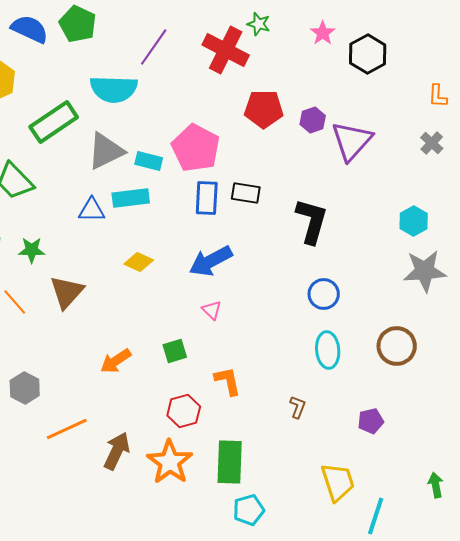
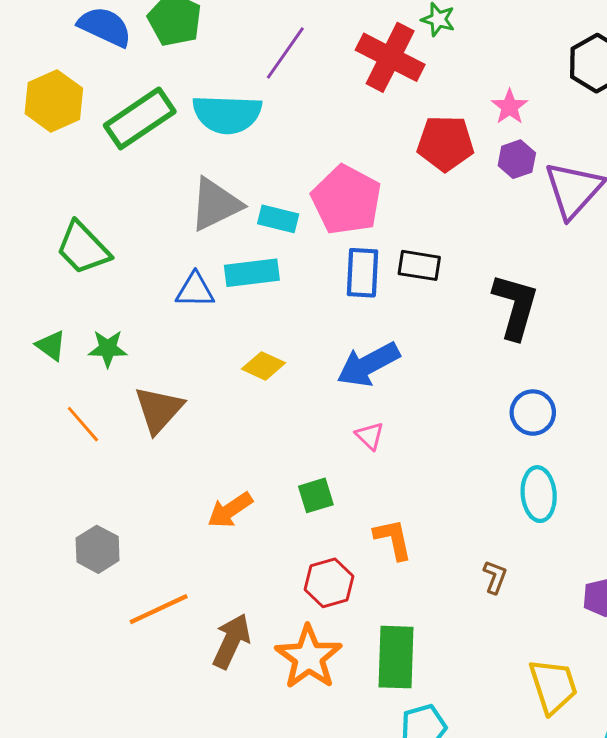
pink star: (323, 33) -> (510, 107), moved
green rectangle: (54, 122) -> (140, 118), moved

